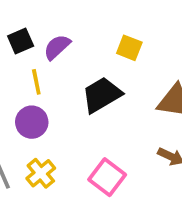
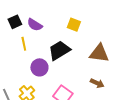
purple semicircle: (57, 47) -> (35, 25), turned -105
purple circle: (32, 122) -> (39, 67), moved

